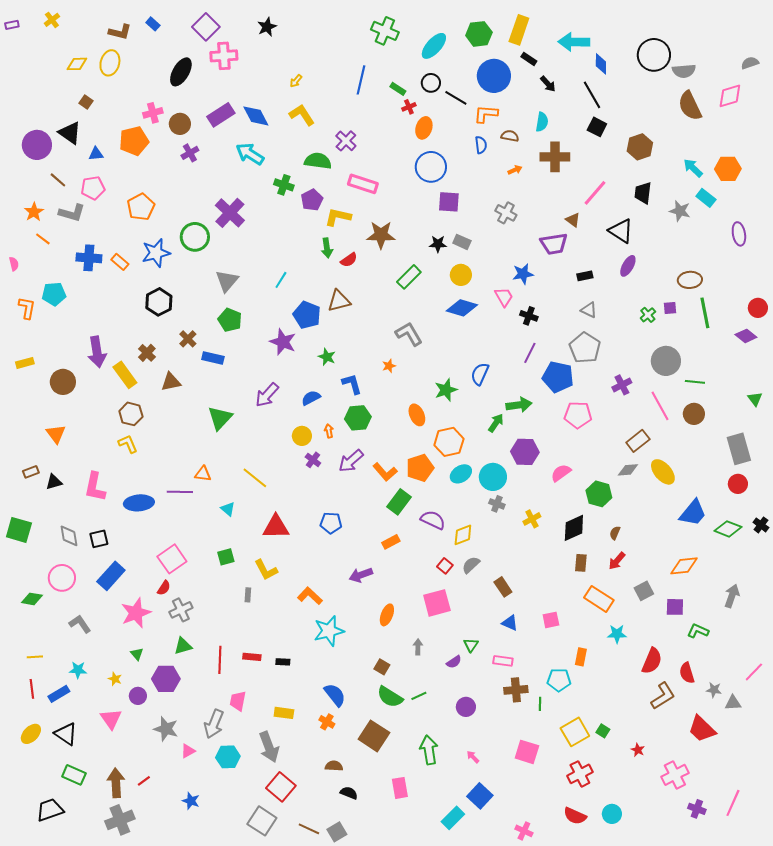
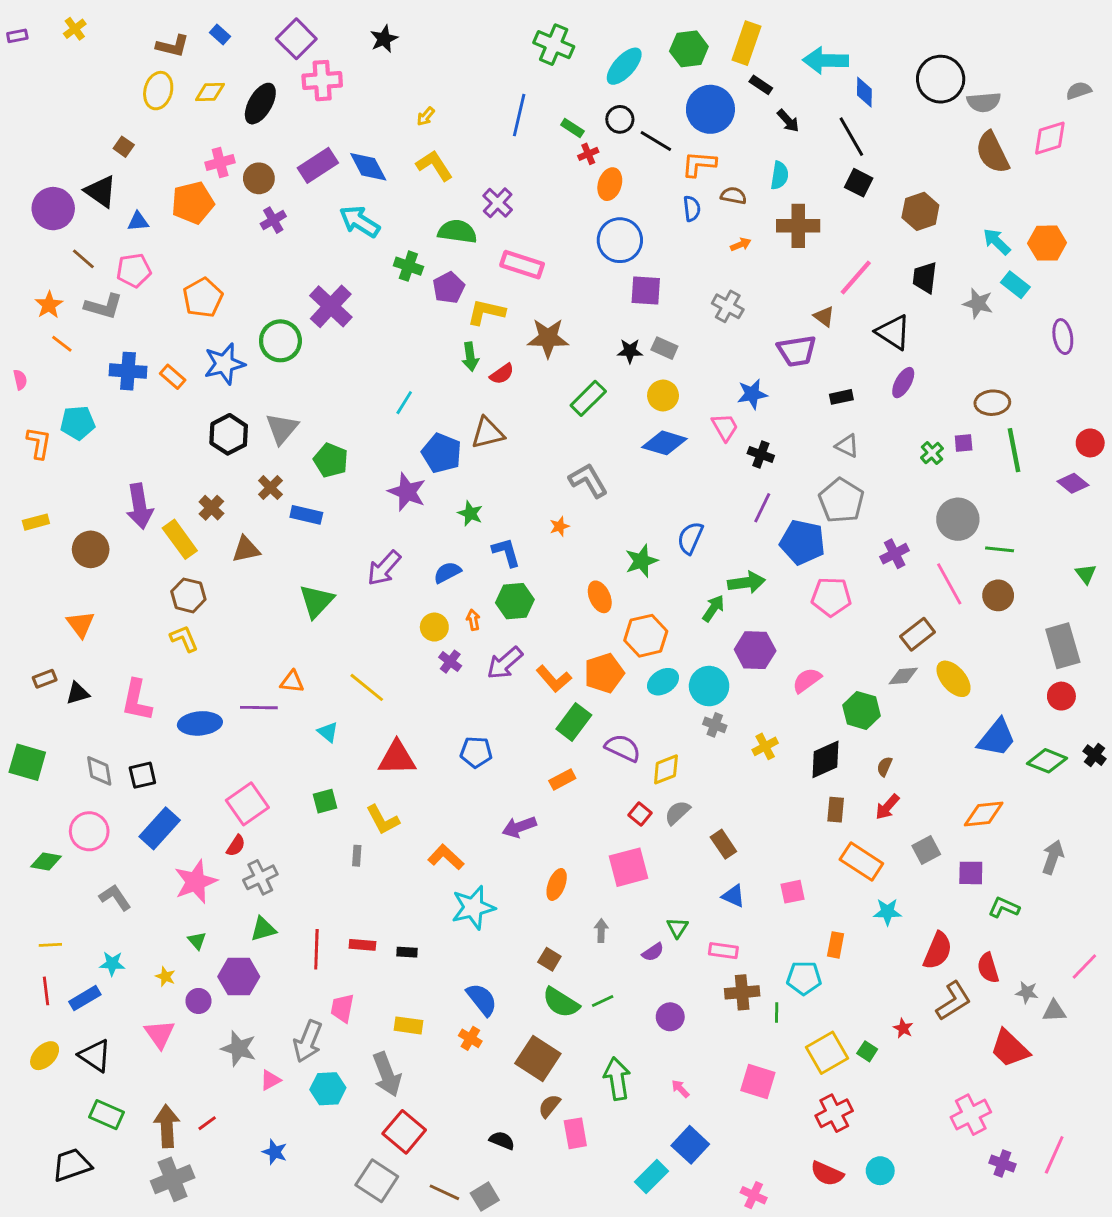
yellow diamond: (77, 64) -> (210, 92), moved
gray triangle: (227, 281) -> (282, 429), moved
red star: (638, 750) -> (903, 1028), moved
brown semicircle: (334, 766) -> (549, 1106), moved, turned -54

